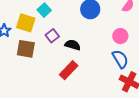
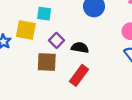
cyan square: (44, 10) -> (44, 14), turned -32
brown square: (26, 49) -> (47, 62), moved

